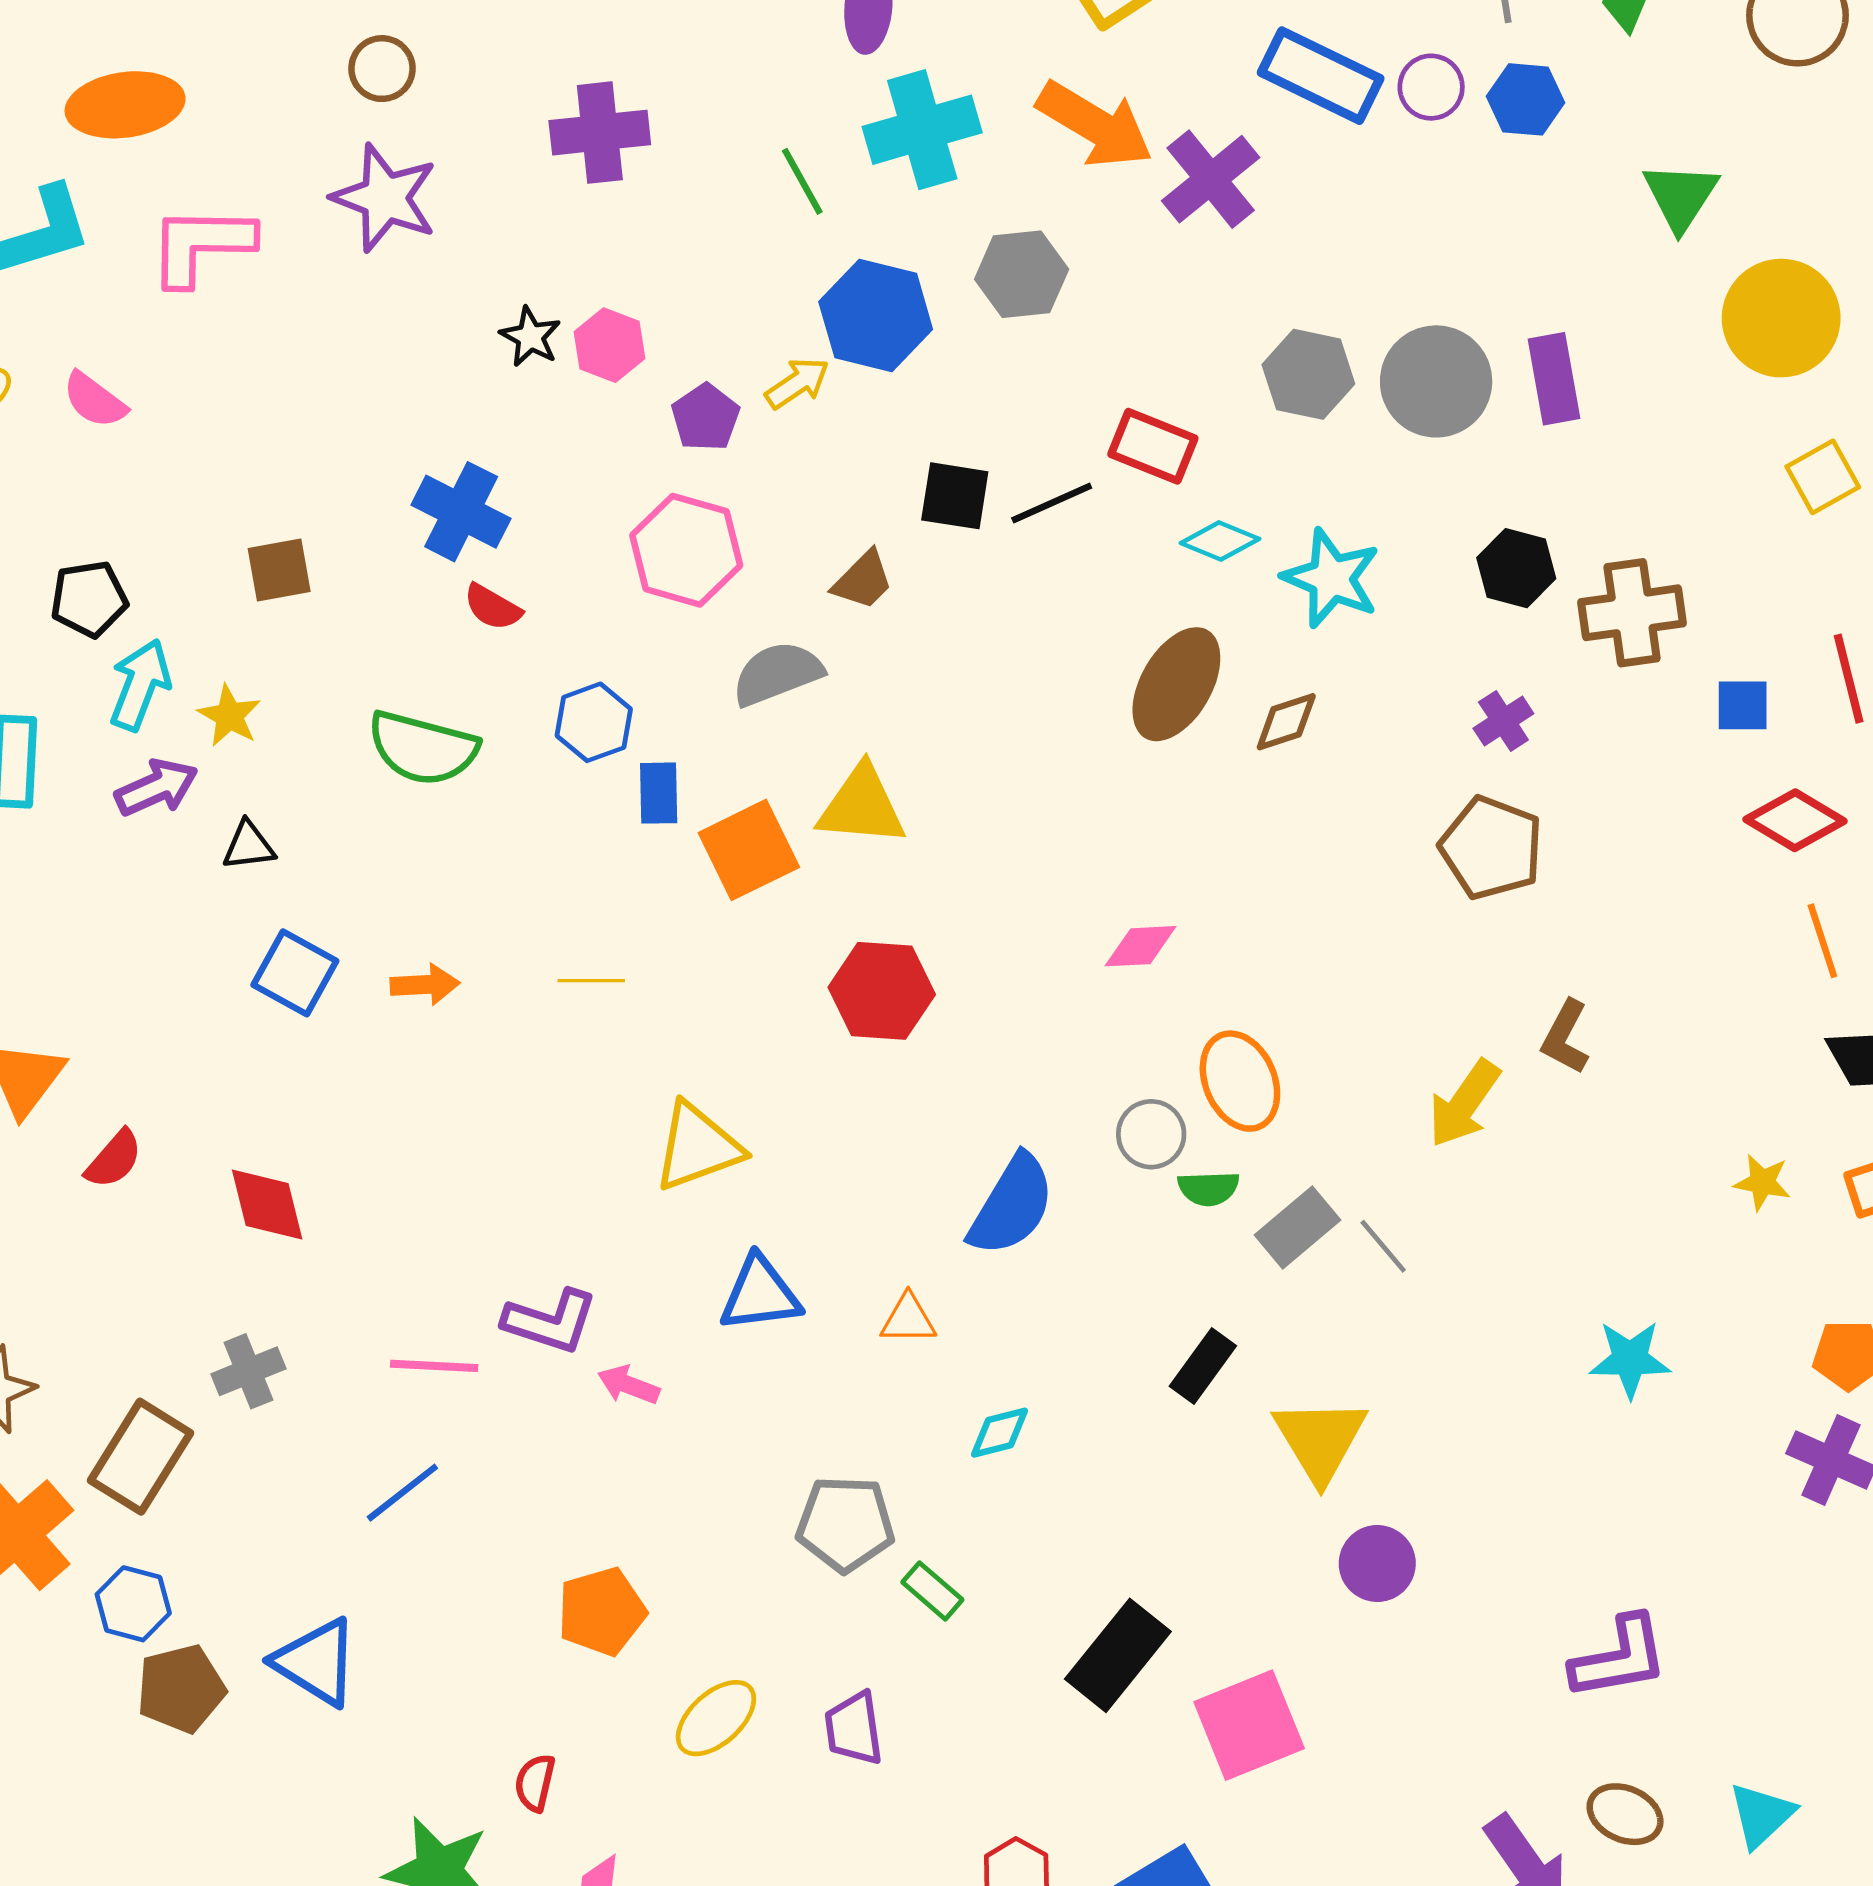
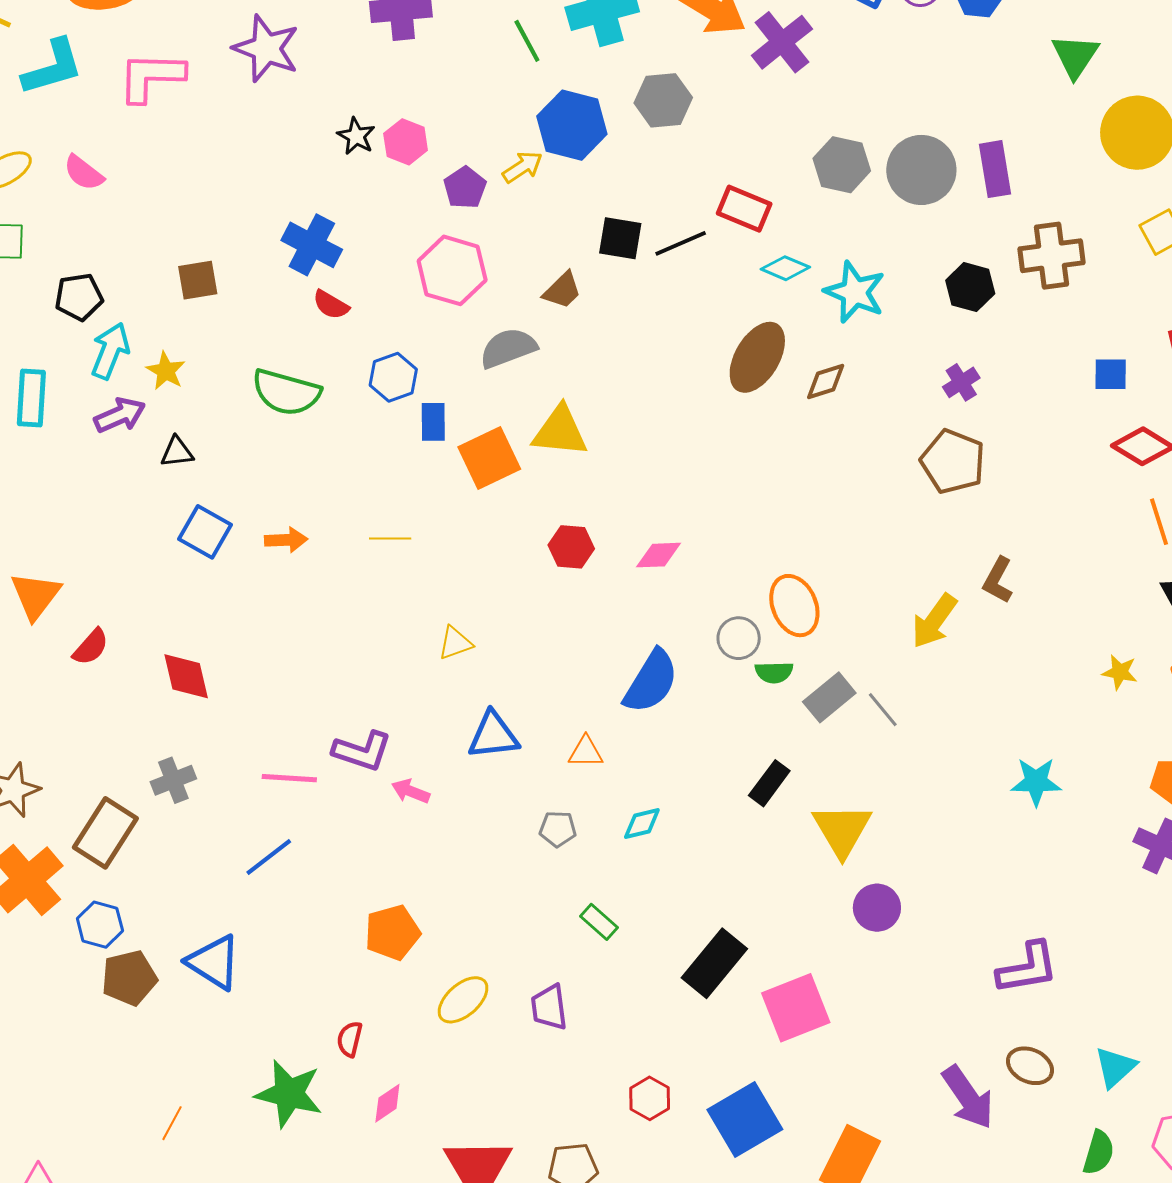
brown cross: (1632, 613) -> (1051, 256), moved
pink diamond: (1141, 946) -> (658, 555), moved
red hexagon: (882, 991) -> (571, 547), size x0.7
yellow triangle: (697, 1147) -> (455, 643), size x0.6
gray pentagon: (845, 1524) -> (558, 829), moved, size x0.6

